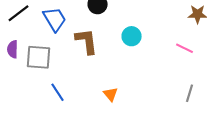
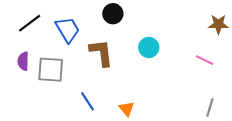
blue line: (58, 92) -> (88, 101), moved

